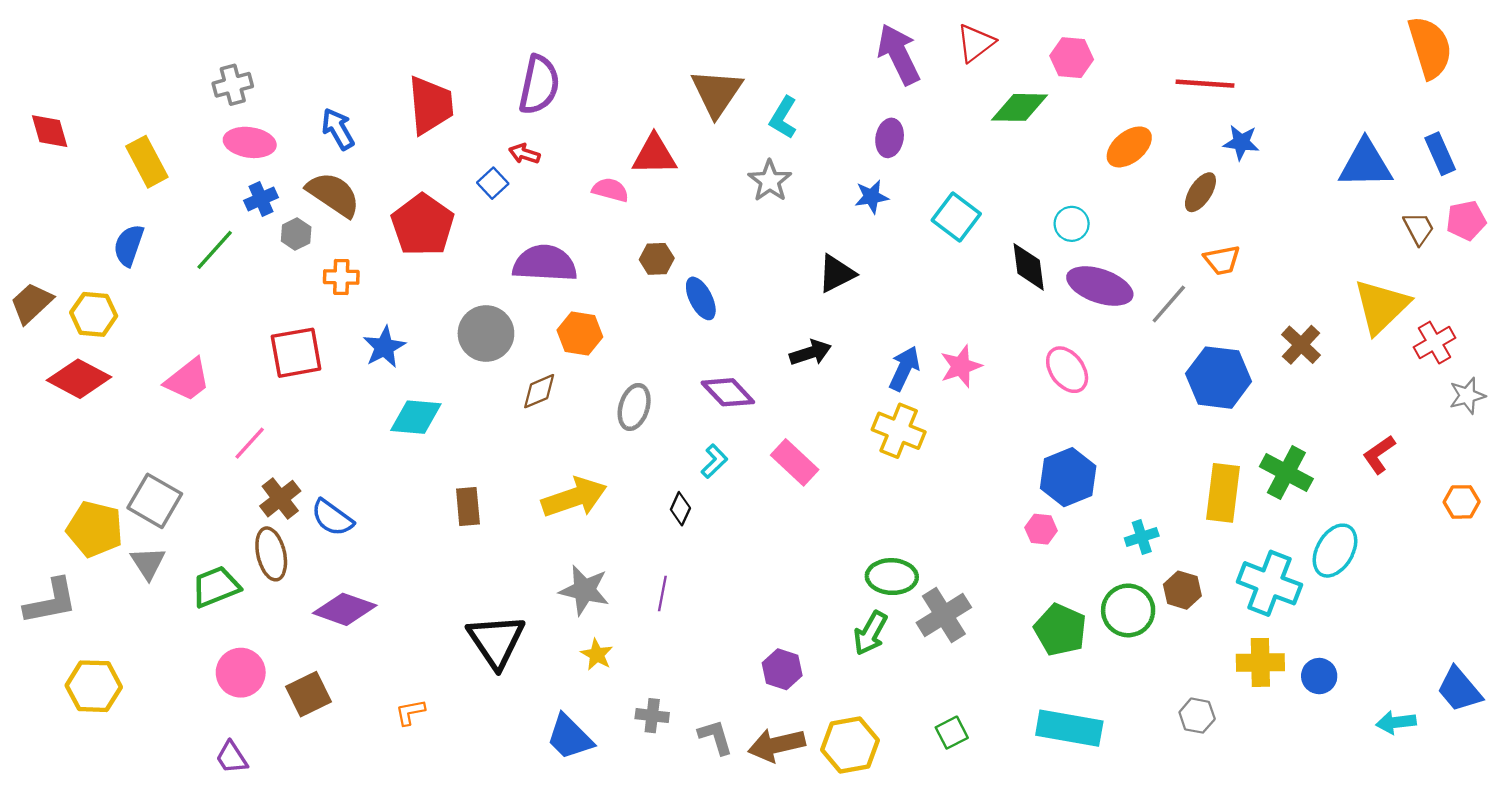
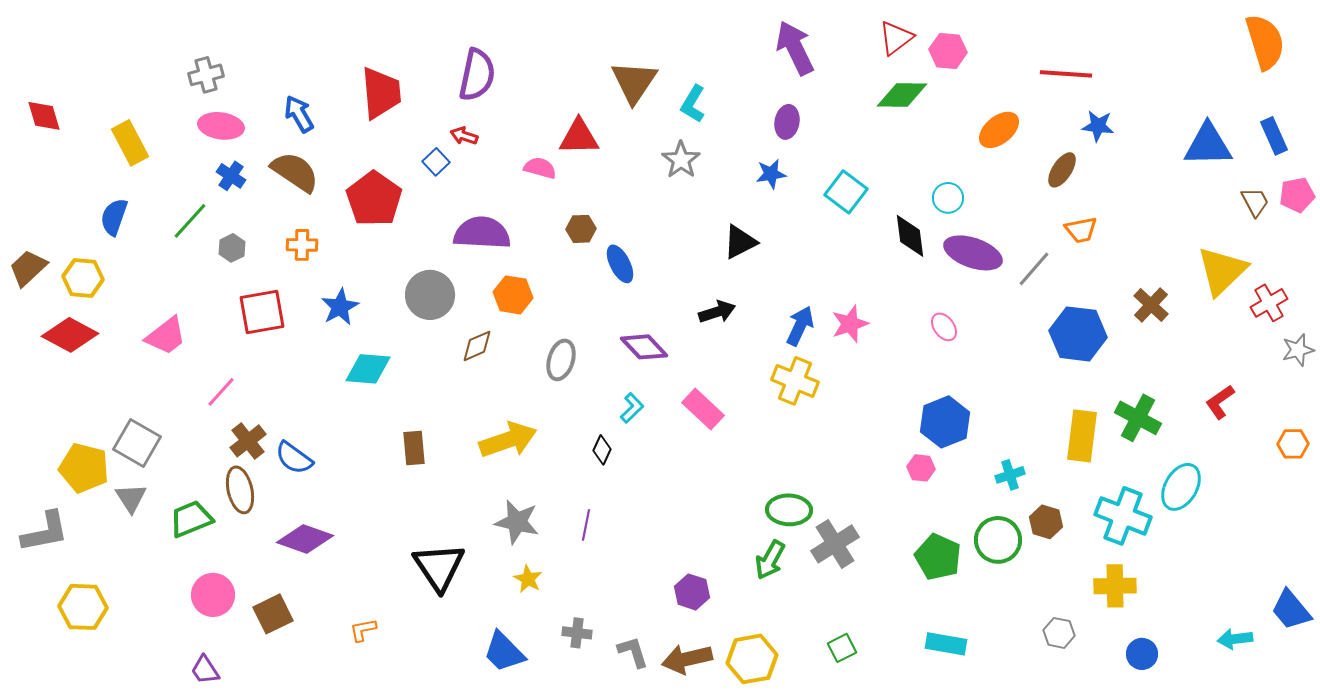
red triangle: (975, 43) -> (896, 38), moved
blue cross: (261, 199) -> (231, 176), turned -32
gray hexagon: (296, 234) -> (232, 248), moved
pink ellipse: (1067, 370) -> (944, 327), size x0.7
blue circle: (1319, 676) -> (1142, 654), moved
cyan rectangle: (1069, 728) -> (946, 644), size x0.7

